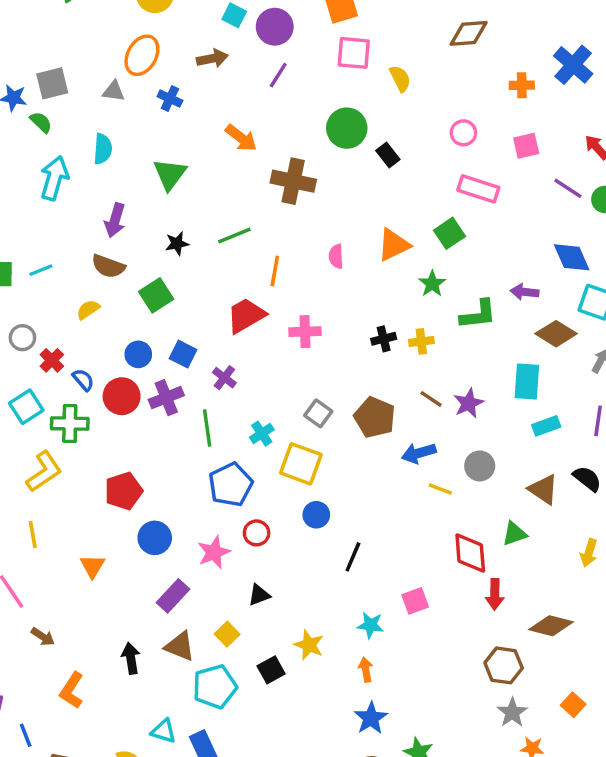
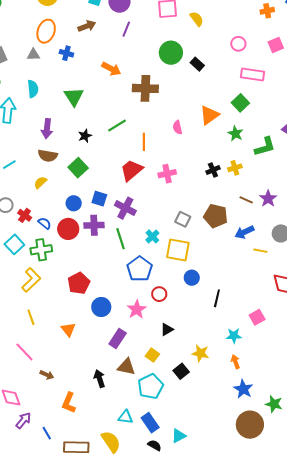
purple cross: (224, 378) -> (125, 208), size x1.5
purple cross: (166, 398) -> (94, 225), turned 30

